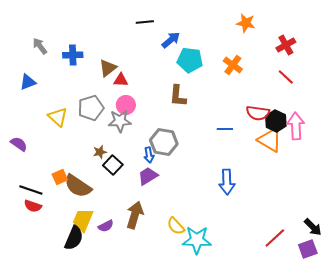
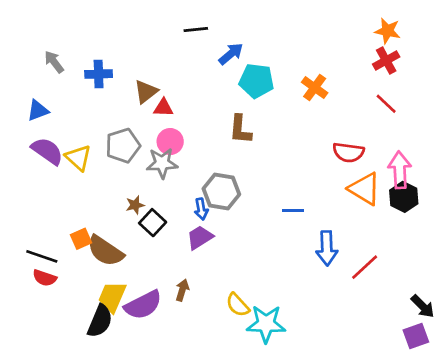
orange star: (246, 23) -> (388, 31), moved
black hexagon: (276, 121) -> (404, 197), moved
blue line: (225, 129) -> (293, 210), moved
purple semicircle: (19, 144) -> (47, 151), moved, size x1.4
blue arrow: (227, 182) -> (327, 248), moved
brown arrow: (135, 215) -> (182, 290), size x0.6
purple semicircle: (106, 226) -> (143, 305), size x1.8
red line: (275, 238) -> (365, 267), moved

